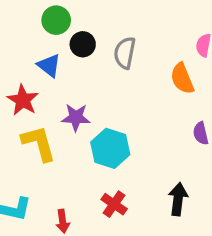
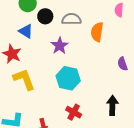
gray semicircle: (125, 53) -> (71, 19), turned 84
orange semicircle: (182, 79) -> (97, 32), moved, turned 36
purple star: (76, 117) -> (60, 46), moved, turned -30

